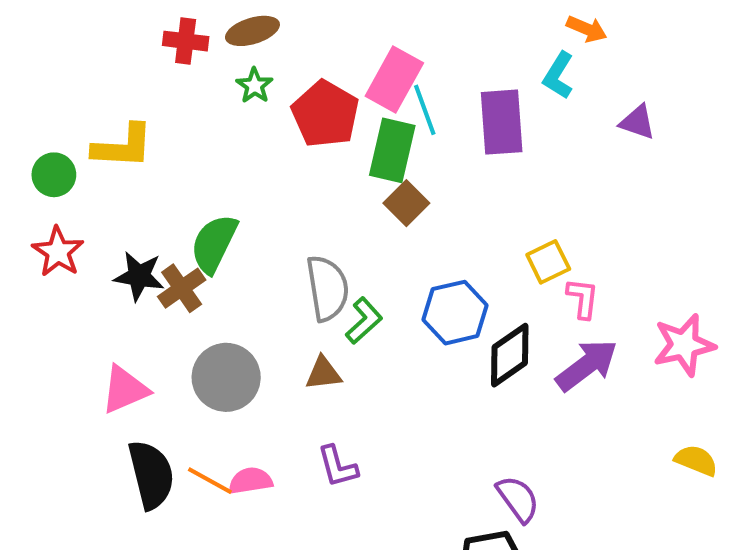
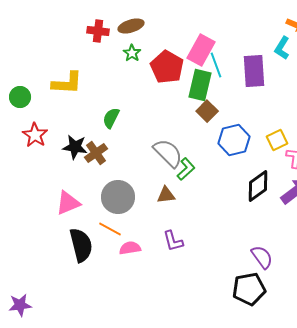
green circle: (54, 175) -> (20, 97), moved
green semicircle: (214, 244) -> (111, 118), moved, size x0.7
gray semicircle: (327, 288) -> (168, 153), turned -36
blue hexagon: (455, 313) -> (234, 140), moved
orange line: (210, 481) -> (110, 229), moved

